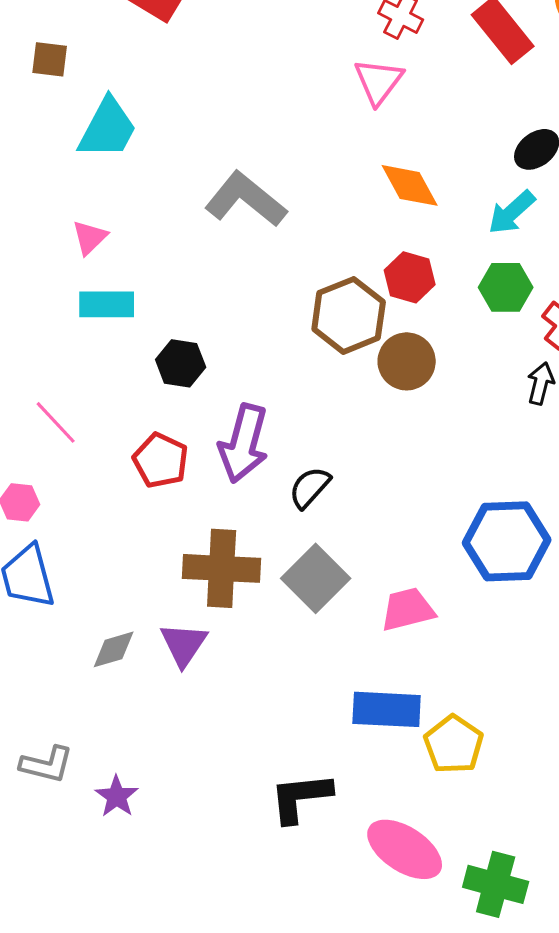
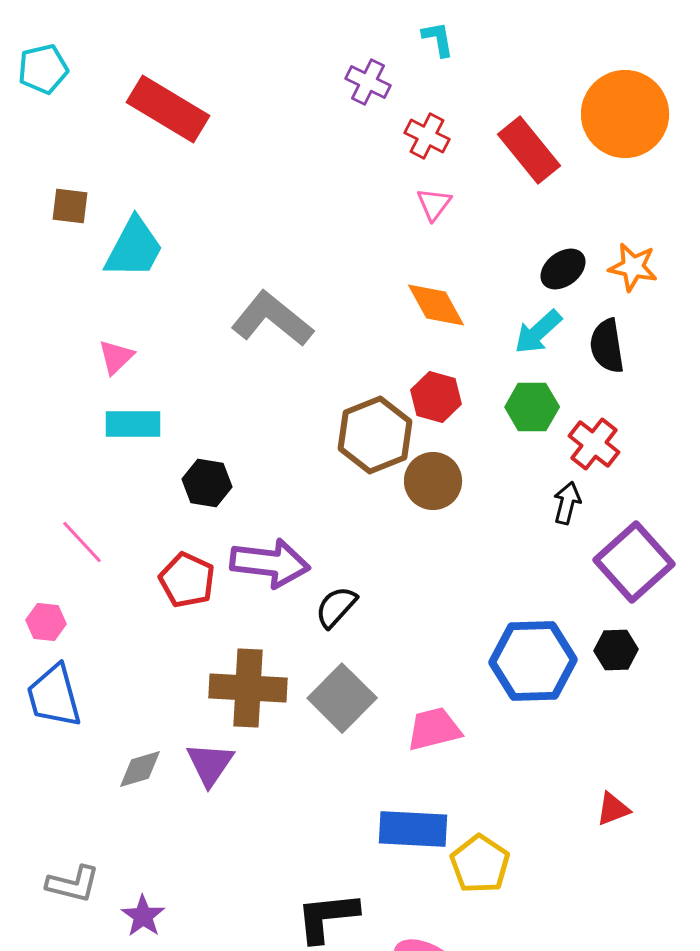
brown square: (50, 59) -> (70, 206), moved
pink triangle: (379, 81) -> (434, 204), moved, size x0.7
purple arrow: (244, 443) -> (270, 563), turned -98

